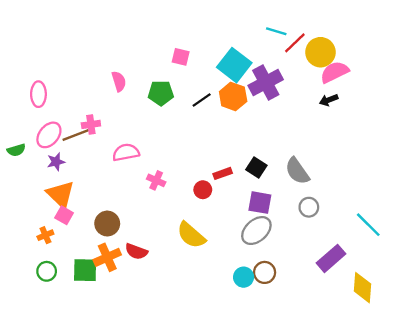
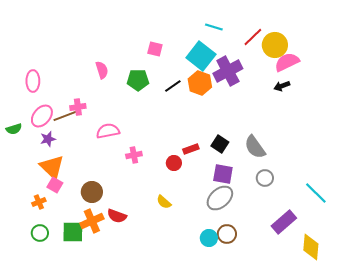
cyan line: (276, 31) -> (214, 27), moved
pink cross: (156, 180) -> (134, 155), turned -35
yellow semicircle: (191, 235) -> (164, 202), size x0.6

